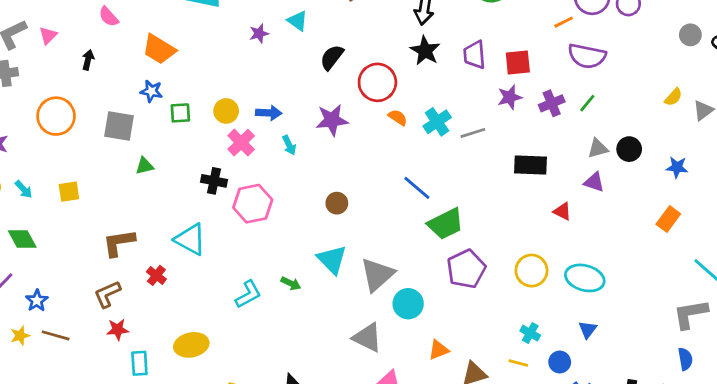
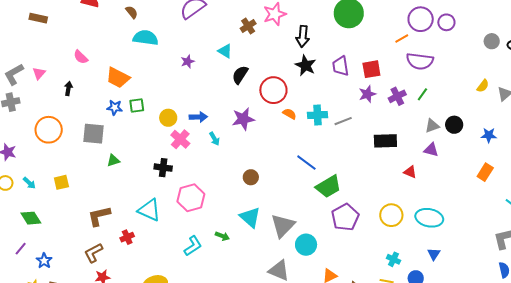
cyan triangle: (297, 21) -> (225, 51), moved
green square: (180, 113) -> (137, 105), moved
cyan cross: (437, 122) -> (317, 115), turned 36
pink hexagon: (253, 204) -> (191, 198), moved
red cross: (156, 275) -> (127, 237), turned 32

